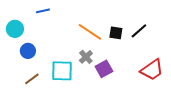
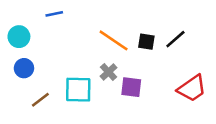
blue circle: (28, 51) -> (24, 68), moved
purple square: (104, 69) -> (131, 87), turned 36

